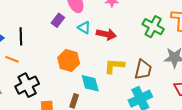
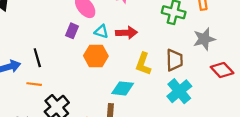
orange hexagon: (69, 60) -> (96, 56), moved
yellow L-shape: (114, 66) -> (143, 64), turned -60
cyan diamond: (90, 83) -> (123, 88), turned -55

